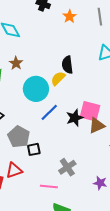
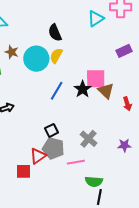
black semicircle: (67, 65) -> (55, 33), moved
cyan circle: (36, 89) -> (36, 59), moved
brown triangle: (97, 126) -> (106, 91), turned -36
gray pentagon: (19, 137) -> (53, 148), moved

